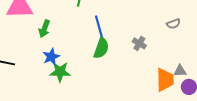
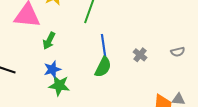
gray cross: (139, 43) -> (140, 55), moved

